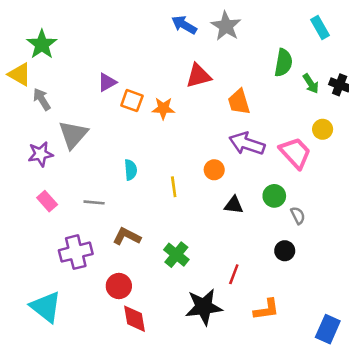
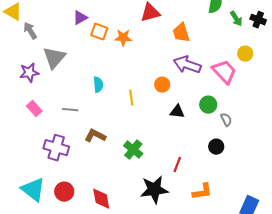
purple cross: (76, 252) -> (56, 148), turned 30
red circle: (119, 286) -> (64, 192), moved

